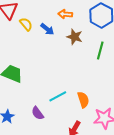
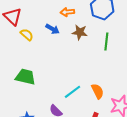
yellow semicircle: (26, 24) -> (27, 35), moved

